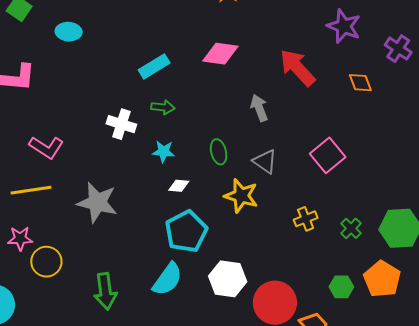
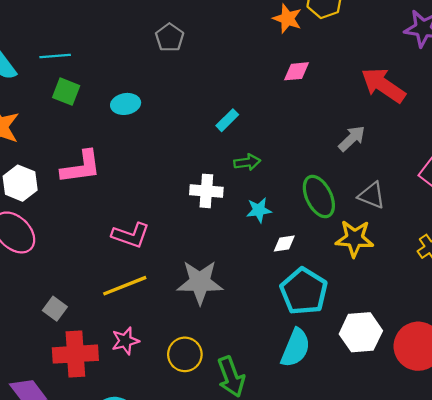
pink diamond: (220, 54) -> (297, 71), moved, size x0.7
cyan rectangle: (154, 66) -> (227, 120), size x0.7
gray arrow: (259, 108) -> (352, 139), turned 80
green ellipse: (219, 152) -> (319, 197), size x1.5
yellow circle: (46, 262) -> (185, 354), moved

